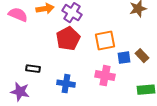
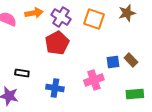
orange square: (105, 41) -> (94, 19), moved, turned 30
pink cross: (105, 76) -> (94, 80), turned -30

